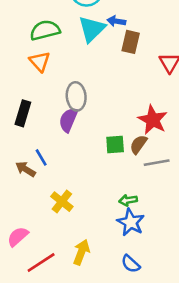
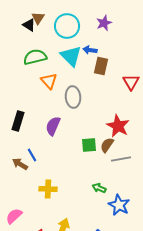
cyan triangle: (92, 29) -> (71, 56), turned -30
orange triangle: (40, 61) -> (49, 81), moved
gray ellipse: (76, 96) -> (73, 97), moved
green arrow: (128, 200) -> (99, 188), turned 32
yellow cross: (62, 202) -> (48, 189), turned -36
blue star: (131, 222) -> (119, 205), moved

